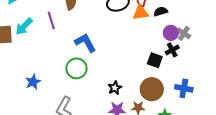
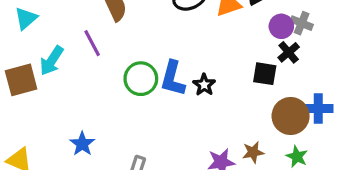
blue L-shape: (85, 43) -> (173, 78), moved, turned -125
green circle: (76, 68) -> (141, 79), moved
black star: (115, 88) -> (204, 85), moved
brown circle: (152, 89) -> (291, 116), moved

